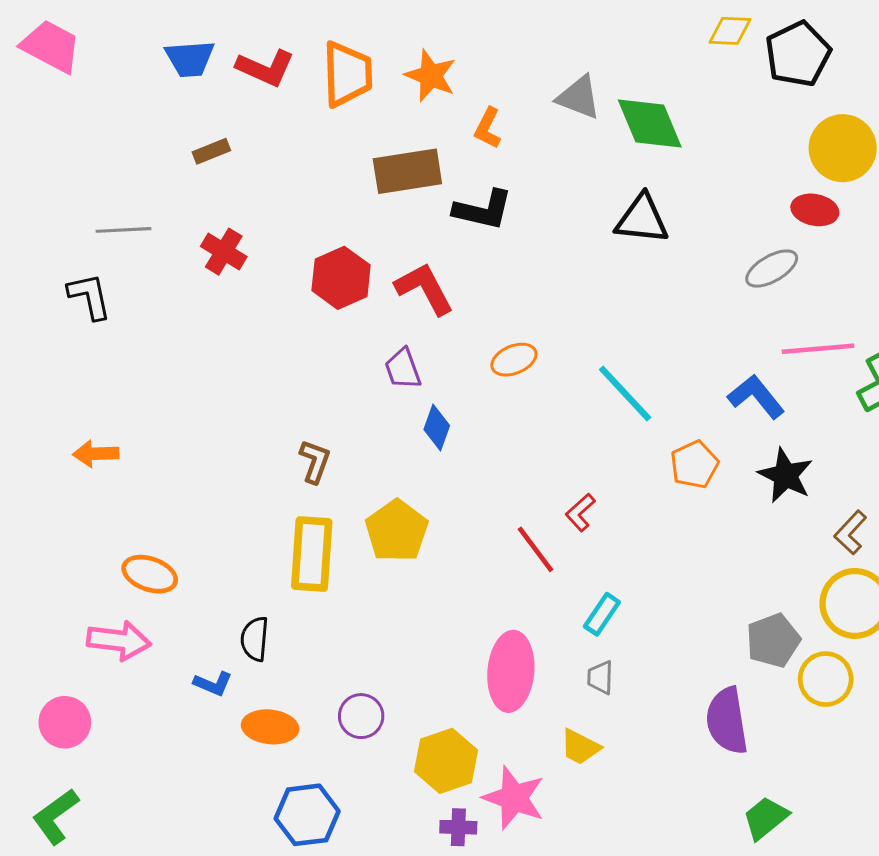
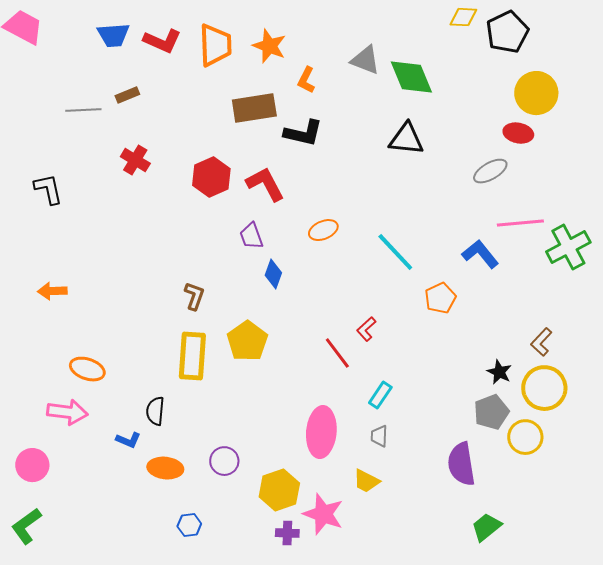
gray line: (123, 230) -> (83, 110), moved
black star: (786, 475) -> (499, 372), moved, size x0.7
blue hexagon: (307, 815) -> (189, 525), size x0.6

